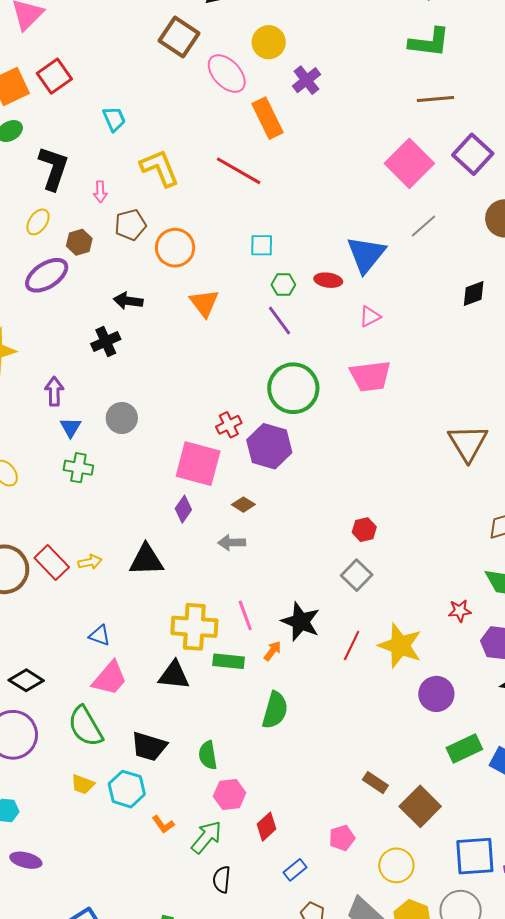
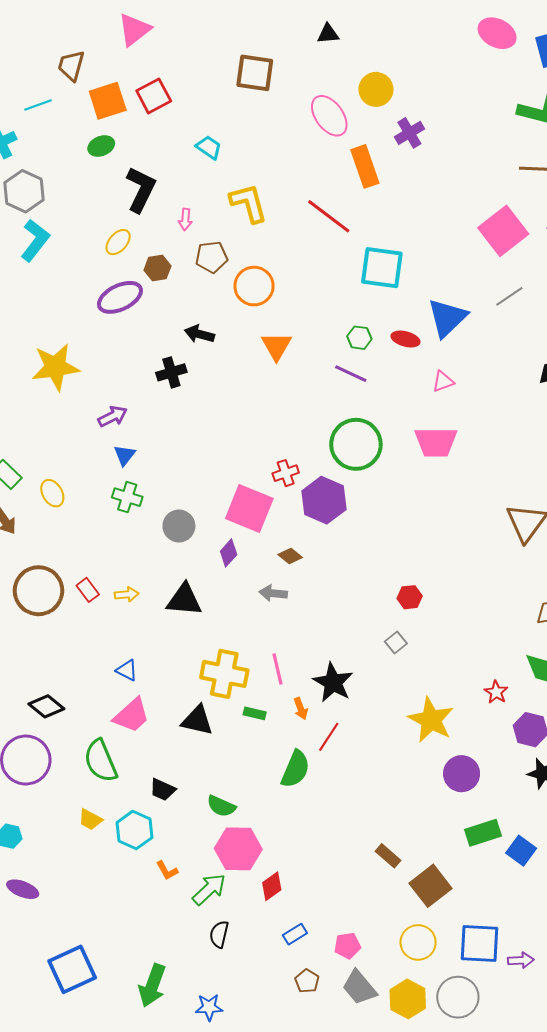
brown square: (179, 37) -> (255, 73), moved, turned -33
cyan trapezoid: (114, 119) -> (209, 147), turned -40
cyan square: (262, 245) -> (382, 268), moved, size x1.8
purple line: (279, 321) -> (351, 374), turned -36
purple arrow: (54, 391) -> (113, 416), turned 56
gray circle: (122, 418) -> (179, 526), moved
red rectangle: (52, 562) -> (88, 590), size x0.7
gray square: (357, 575) -> (396, 642), size x0.7
red star: (460, 611) -> (496, 692), turned 30
red line: (352, 646) -> (329, 737), moved
orange arrow: (273, 651) -> (301, 709), turned 115
green rectangle: (229, 661) -> (255, 713), size x0.7
black trapezoid: (149, 746) -> (163, 790), size x0.7
green semicircle: (208, 755) -> (221, 806), turned -64
pink hexagon: (230, 794) -> (238, 849), size x1.4
pink pentagon: (342, 838) -> (347, 946), moved
yellow circle: (396, 865) -> (418, 942), moved

